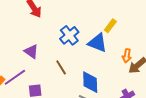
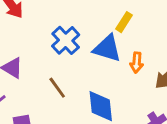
orange arrow: (127, 56) -> (137, 62), moved

